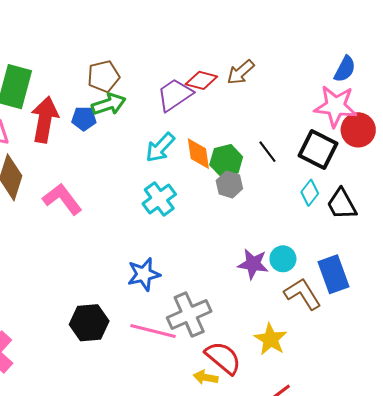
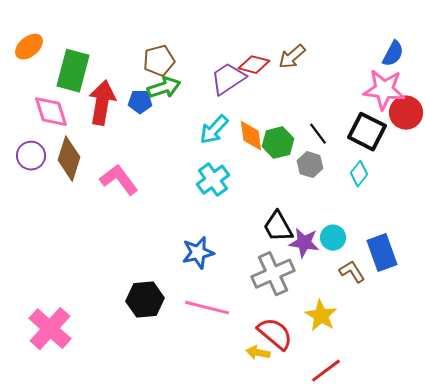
gray hexagon: (229, 185) -> (310, 165), moved
black trapezoid: (342, 204) -> (278, 227), moved
brown L-shape: (303, 294) -> (352, 272), size x0.7
gray cross: (189, 314) -> (273, 274), moved

